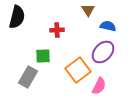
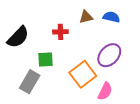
brown triangle: (88, 10) -> (86, 17), moved, turned 48
black semicircle: (17, 17) -> (18, 37), moved, turned 30
blue semicircle: (108, 26) -> (111, 17), moved

